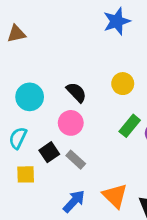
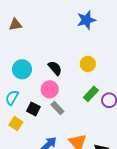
black square: (49, 152) -> (33, 109), turned -32
gray rectangle: (76, 160) -> (57, 108), moved
yellow square: (26, 174) -> (16, 124), turned 32

